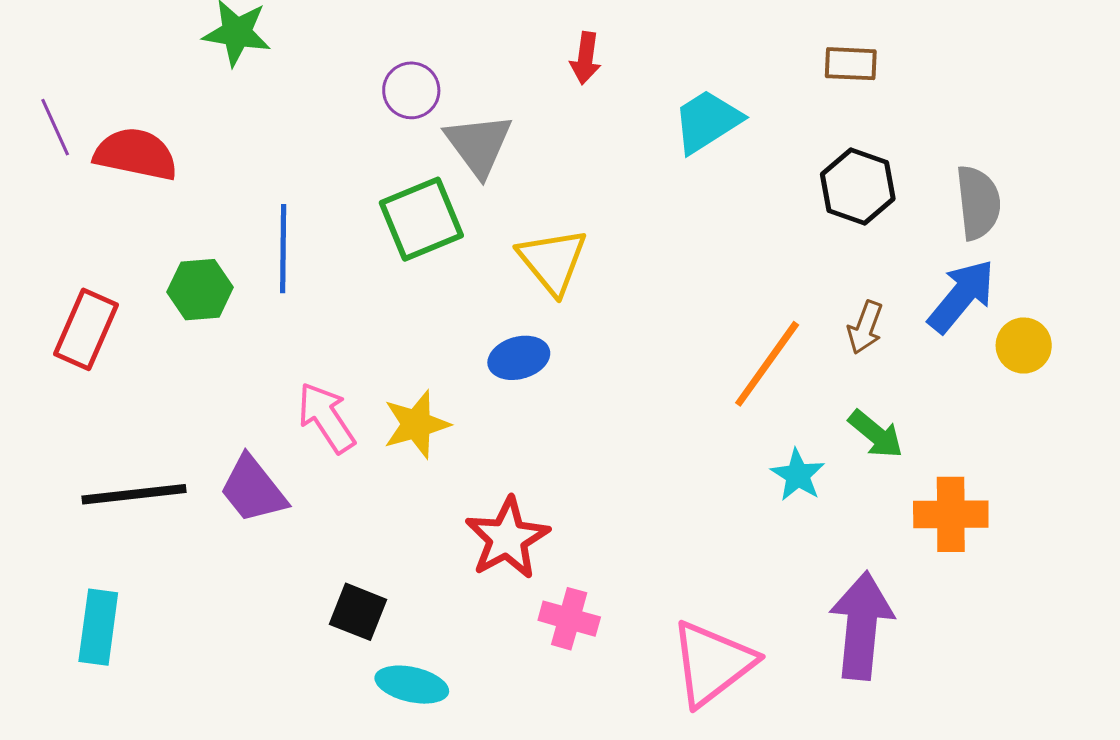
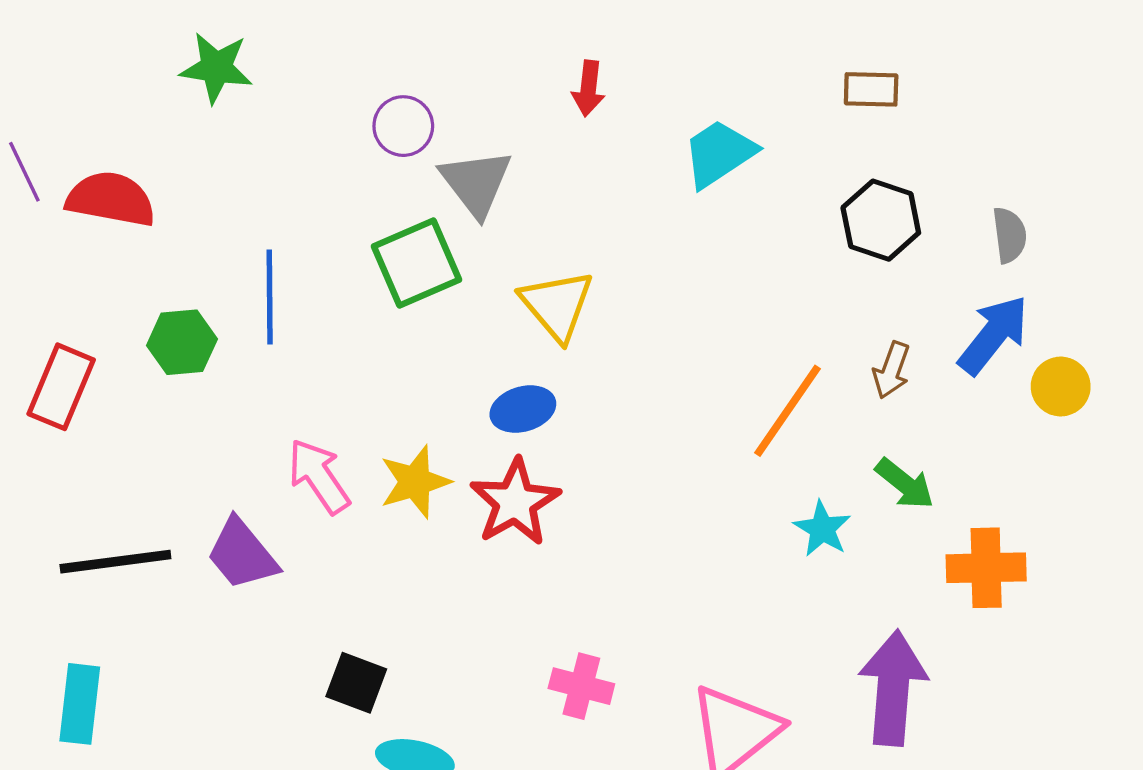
gray semicircle: (978, 203) -> (1009, 235), size x0.7
red star: (507, 538) -> (515, 502), moved

